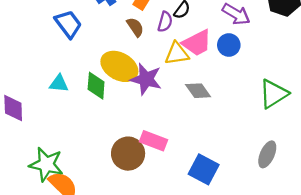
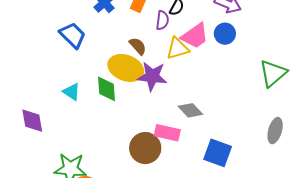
brown semicircle: (135, 27) -> (138, 46), moved
cyan triangle: (59, 84) -> (72, 92), turned 36
gray diamond: (198, 91) -> (190, 110), moved

